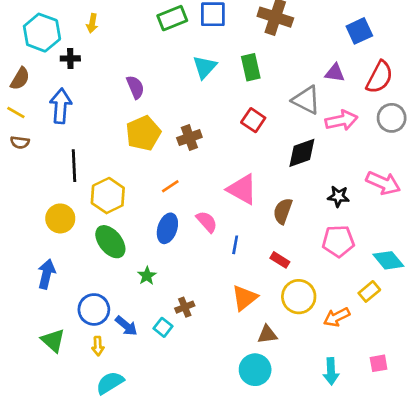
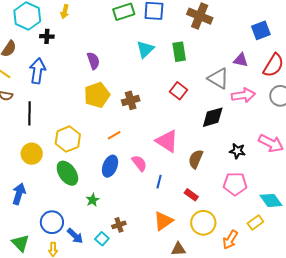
black line: (74, 166) -> (29, 113), moved
orange arrow: (337, 317) -> (230, 240), turned -36

